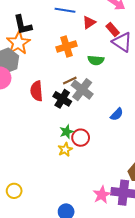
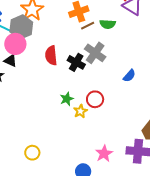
brown line: (70, 80) -> (88, 26), moved
green star: (66, 132) -> (67, 99), moved
pink star: (102, 195) -> (104, 154), moved

